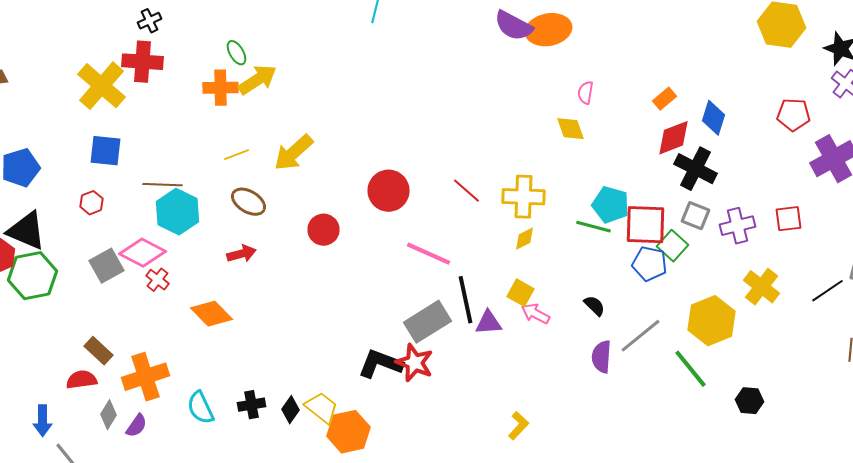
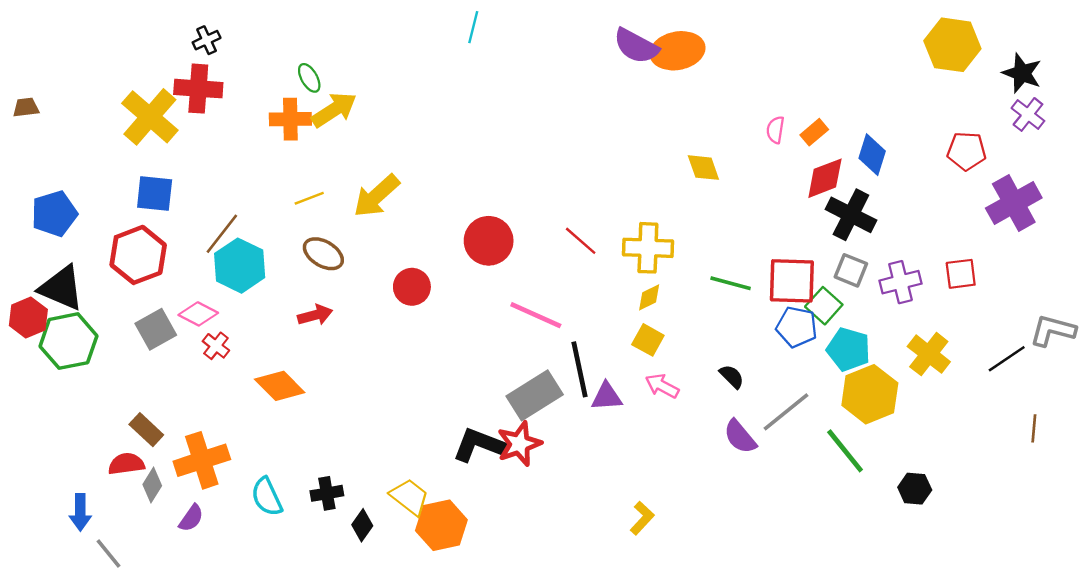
pink semicircle: (586, 93) -> (775, 130), moved
brown line: (162, 185) -> (222, 234), turned -54
red hexagon: (92, 203) -> (138, 255), size x2.0
cyan pentagon: (610, 205) -> (849, 349), moved
pink diamond: (142, 253) -> (198, 314), size x0.7
yellow square: (520, 293) -> (648, 340), moved
purple semicircle: (602, 357) -> (740, 437), turned -44
red star: (414, 363) -> (519, 444), turned 30
black diamond: (290, 410) -> (362, 525), moved
gray diamond: (108, 415) -> (152, 485), moved

